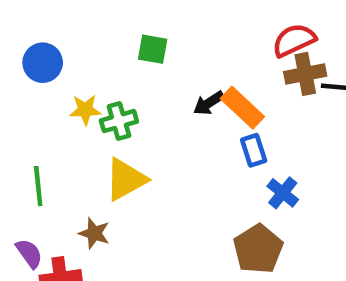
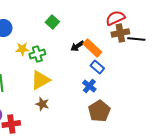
green square: (153, 49) -> (52, 22), turned 32
blue rectangle: (254, 150) -> (97, 67), turned -32
blue cross: (283, 193) -> (89, 86), moved
brown star: (94, 233) -> (42, 104), moved

